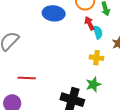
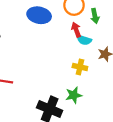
cyan semicircle: (98, 32) -> (84, 40), turned 120

